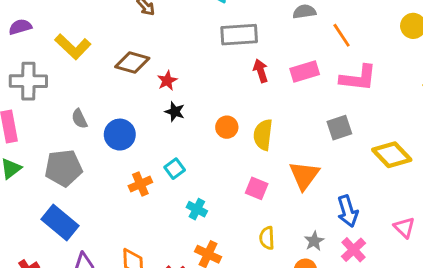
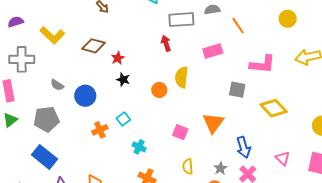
gray rectangle: (239, 35) -> (181, 20), moved
red arrow: (261, 71) -> (166, 43), moved
pink L-shape: (358, 78) -> (263, 64), moved
gray semicircle: (79, 119) -> (57, 85), turned -32
gray square: (339, 128) -> (237, 90), turned 30
yellow semicircle: (263, 135) -> (182, 77), moved

